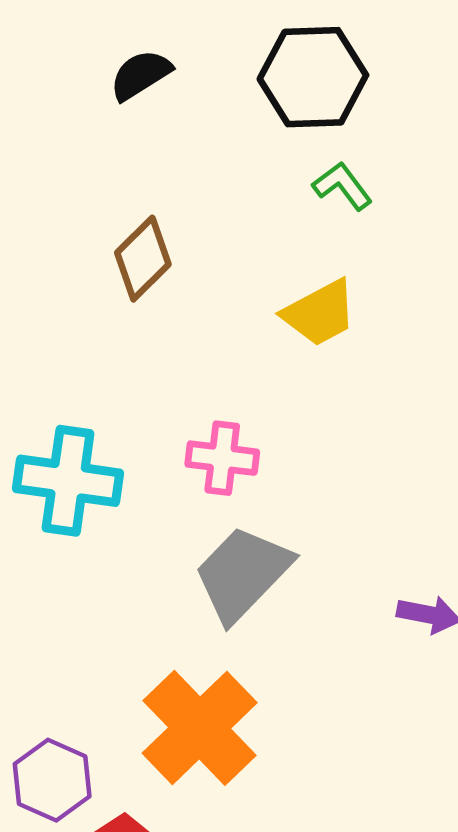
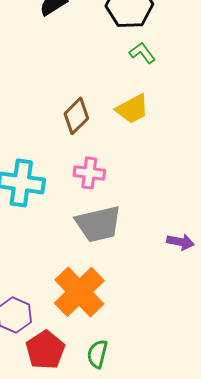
brown diamond: (143, 259) -> (76, 116), moved
gray trapezoid: (243, 574) -> (98, 224), turned -147

